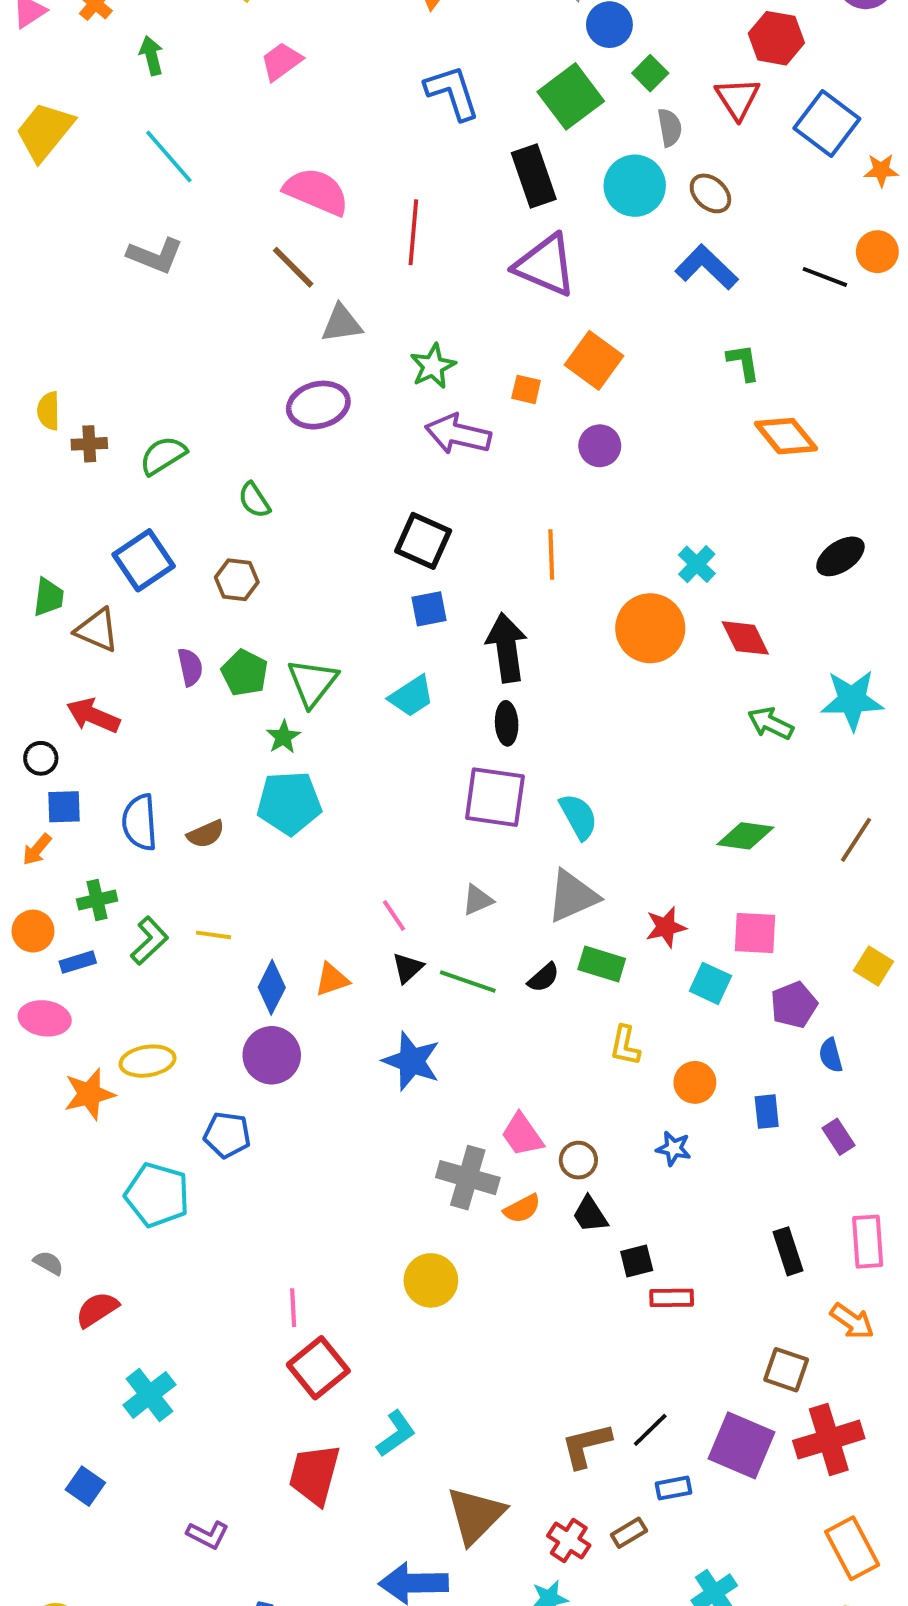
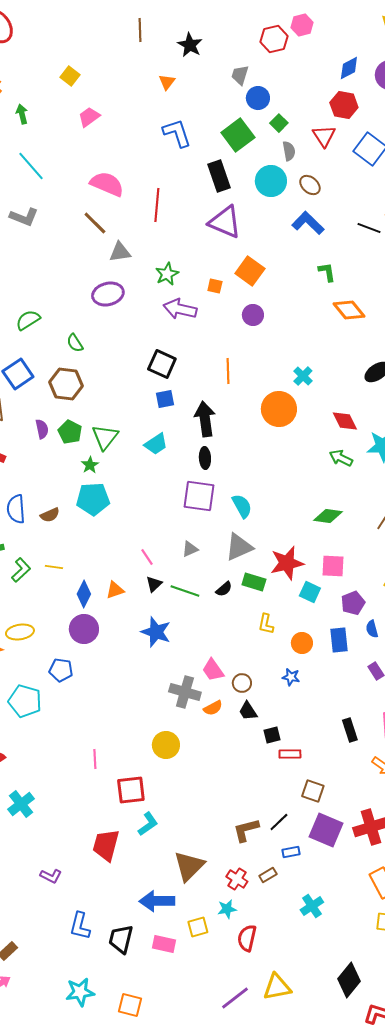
brown hexagon: (237, 580) -> (66, 384), size x1.5
red diamond: (745, 638) -> (345, 421), moved
red star: (666, 927) -> (287, 563), size x1.6
blue rectangle: (767, 1112) -> (339, 640), moved, size x1.4
red square: (318, 1368) -> (131, 790), moved, turned 32
brown square: (786, 1370) -> (313, 791), moved

